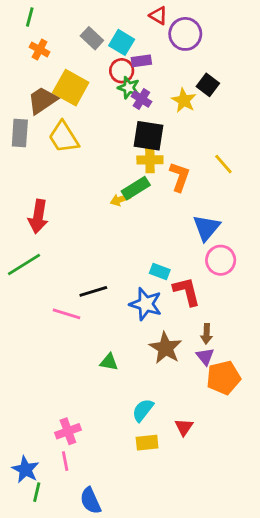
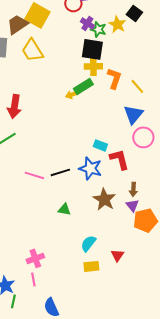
green star: (129, 88) -> (98, 29), moved
yellow line: (223, 164) -> (137, 86), moved
black line: (93, 291) -> (60, 172), moved

